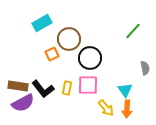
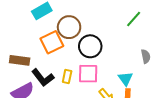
orange square: (52, 54) -> (52, 42), size x1.6
brown rectangle: (18, 86) -> (20, 60), moved

